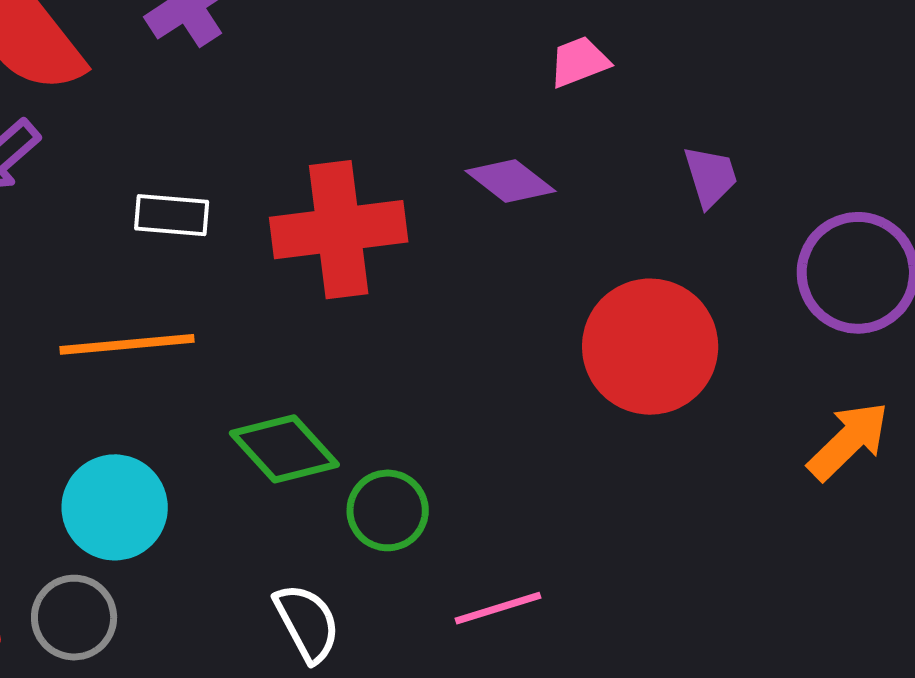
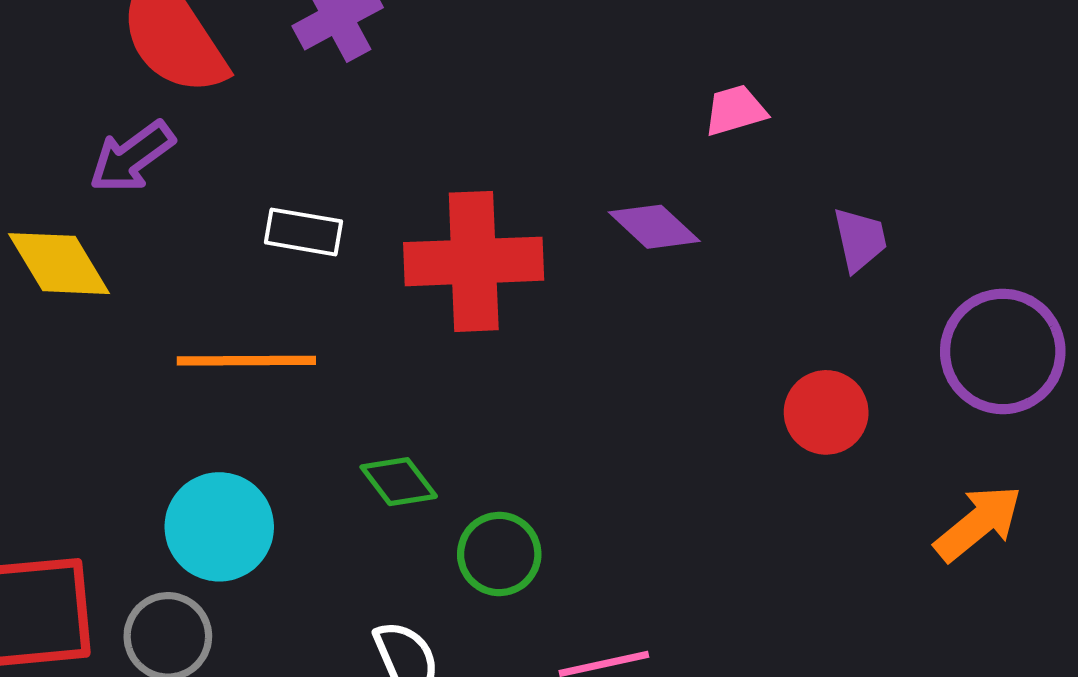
red circle: (650, 347) -> (826, 412), moved, size x0.6
green diamond: (284, 449) -> (399, 482), size x0.7

